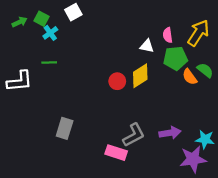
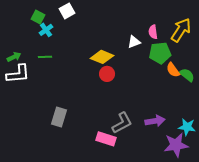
green arrow: (20, 22) -> (14, 57), moved
white triangle: (147, 46) -> (134, 42), turned -32
green semicircle: (205, 70) -> (187, 75), moved
yellow diamond: (140, 76) -> (102, 57), moved, turned 55

